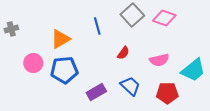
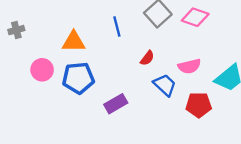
orange triangle: (60, 39) -> (74, 42), turned 30
blue trapezoid: (130, 86) -> (165, 85), moved

